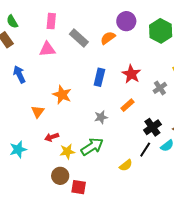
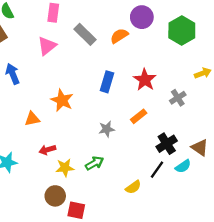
pink triangle: (47, 49) -> (47, 46), turned -36
orange triangle: (38, 112) -> (32, 119), turned 40
green arrow: (92, 147) -> (94, 163), size x0.7

